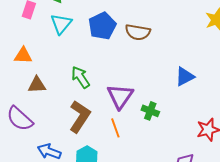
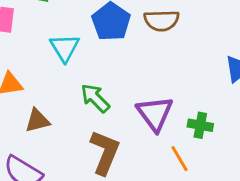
cyan triangle: (61, 24) -> (65, 48), moved
orange line: (115, 128) -> (179, 159), moved

